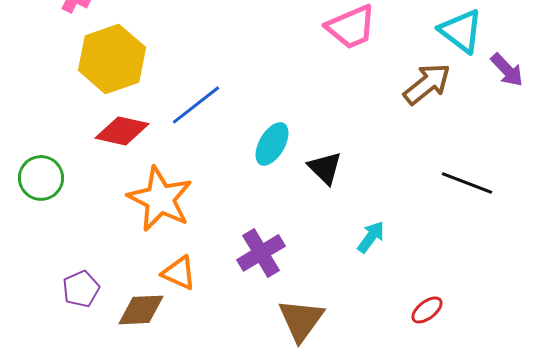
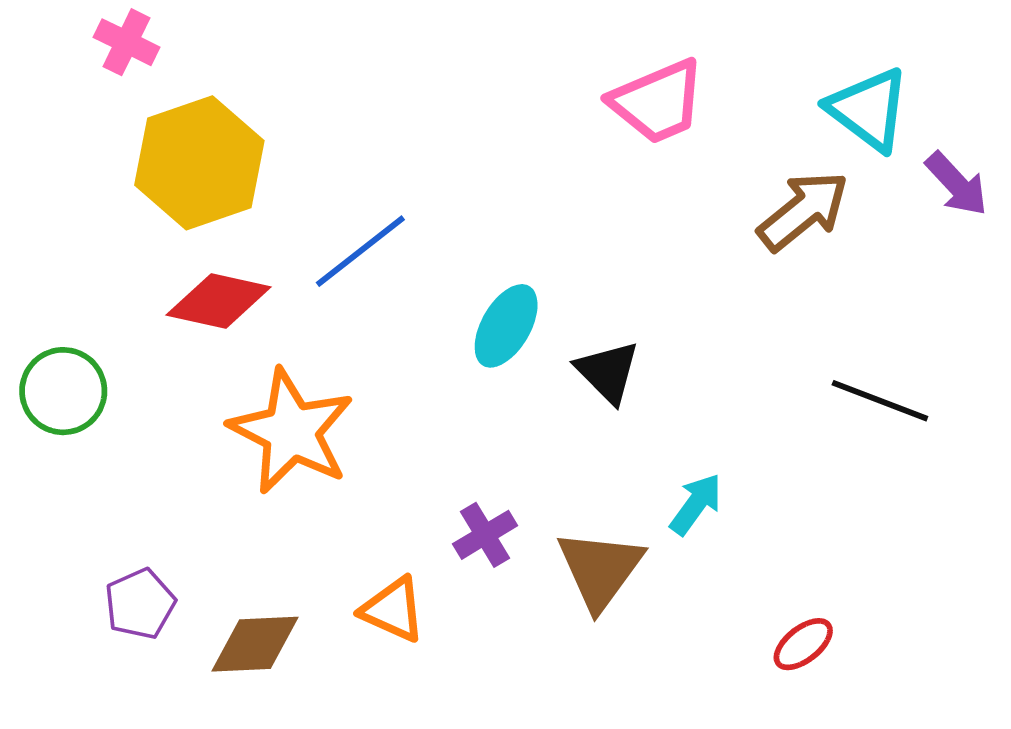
purple cross: (261, 253) -> (485, 535), size x0.7
orange triangle: (179, 273) -> (393, 610), moved
brown triangle: (301, 320) -> (600, 569), moved

